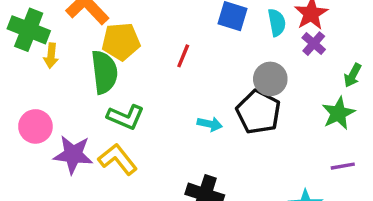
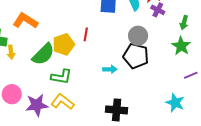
yellow pentagon: (121, 41) -> (64, 44), moved
green semicircle: (104, 72) -> (43, 54), turned 65

